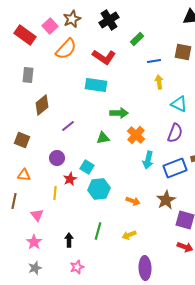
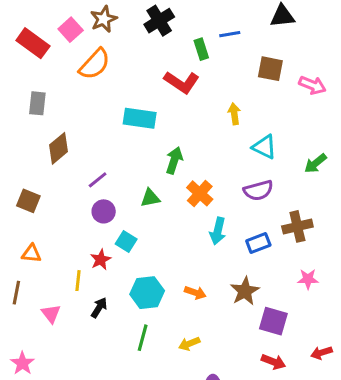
green rectangle: (137, 39) -> (201, 49), turned -64
red L-shape: (104, 57) -> (182, 82), moved
blue line: (154, 61) -> (230, 34), moved
green arrow: (119, 113) -> (174, 160), turned -72
purple semicircle: (175, 133) -> (258, 190), turned 54
purple circle: (57, 158) -> (104, 211), moved
blue rectangle: (175, 168) -> (258, 243), size x0.7
cyan hexagon: (99, 189) -> (147, 293), moved
black arrow: (69, 240) -> (99, 308), moved, turned 32
pink star: (34, 242) -> (22, 363), moved

